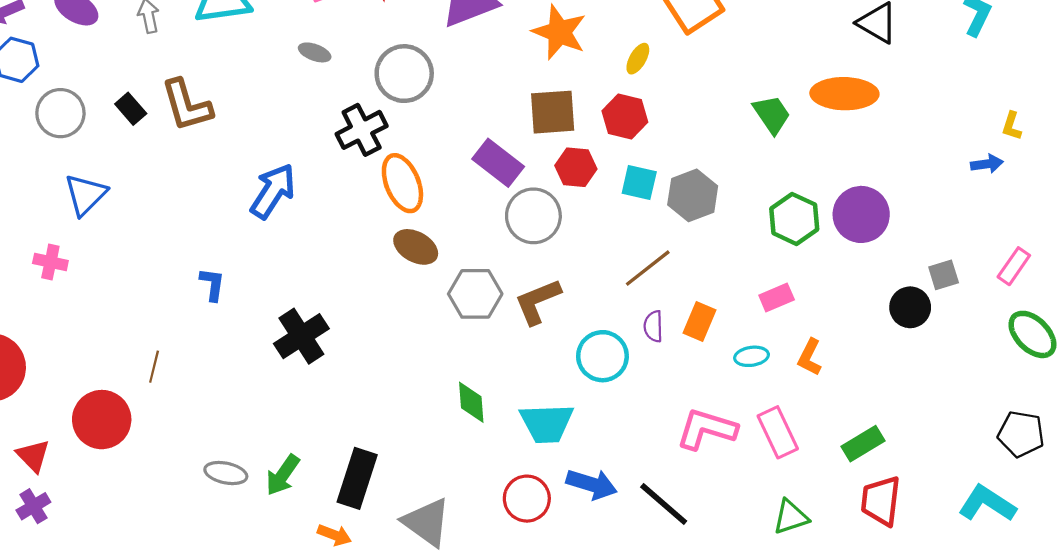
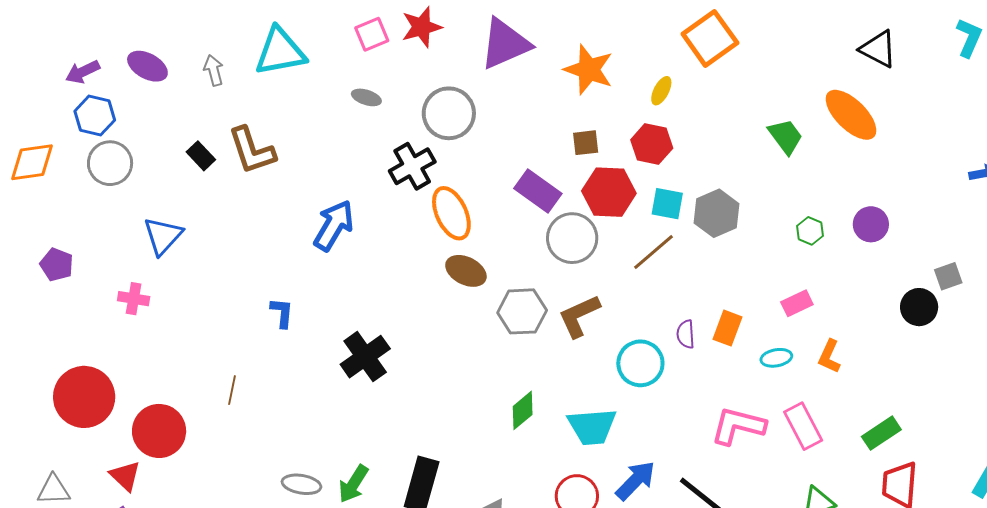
orange ellipse: (844, 94) -> (851, 115), turned 46
brown square: (553, 112) -> (586, 143), size x0.6
gray circle: (60, 113) -> (110, 163), moved
red hexagon: (576, 167) -> (609, 192), size x1.4
purple circle: (861, 214) -> (871, 224), size x0.7
green hexagon: (794, 219) -> (810, 231), size x0.6
brown line: (648, 268) -> (654, 252), moved
green diamond: (471, 402) -> (523, 410), turned 57
red circle: (102, 420) -> (159, 431), moved
blue arrow: (592, 484) -> (635, 481), turned -60

